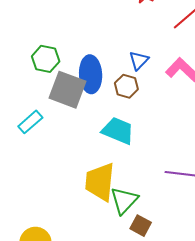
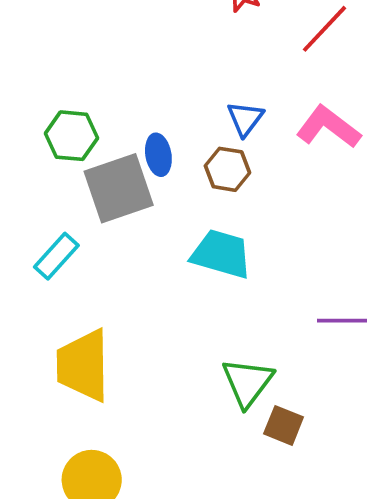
blue ellipse: (91, 74) -> (158, 155), size x0.6
gray square: (67, 90) -> (119, 188), turned -33
yellow trapezoid: (100, 182) -> (83, 365), moved

